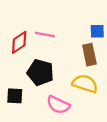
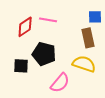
black square: (15, 96) -> (21, 66), moved
pink semicircle: (58, 105) -> (60, 83), turned -75

